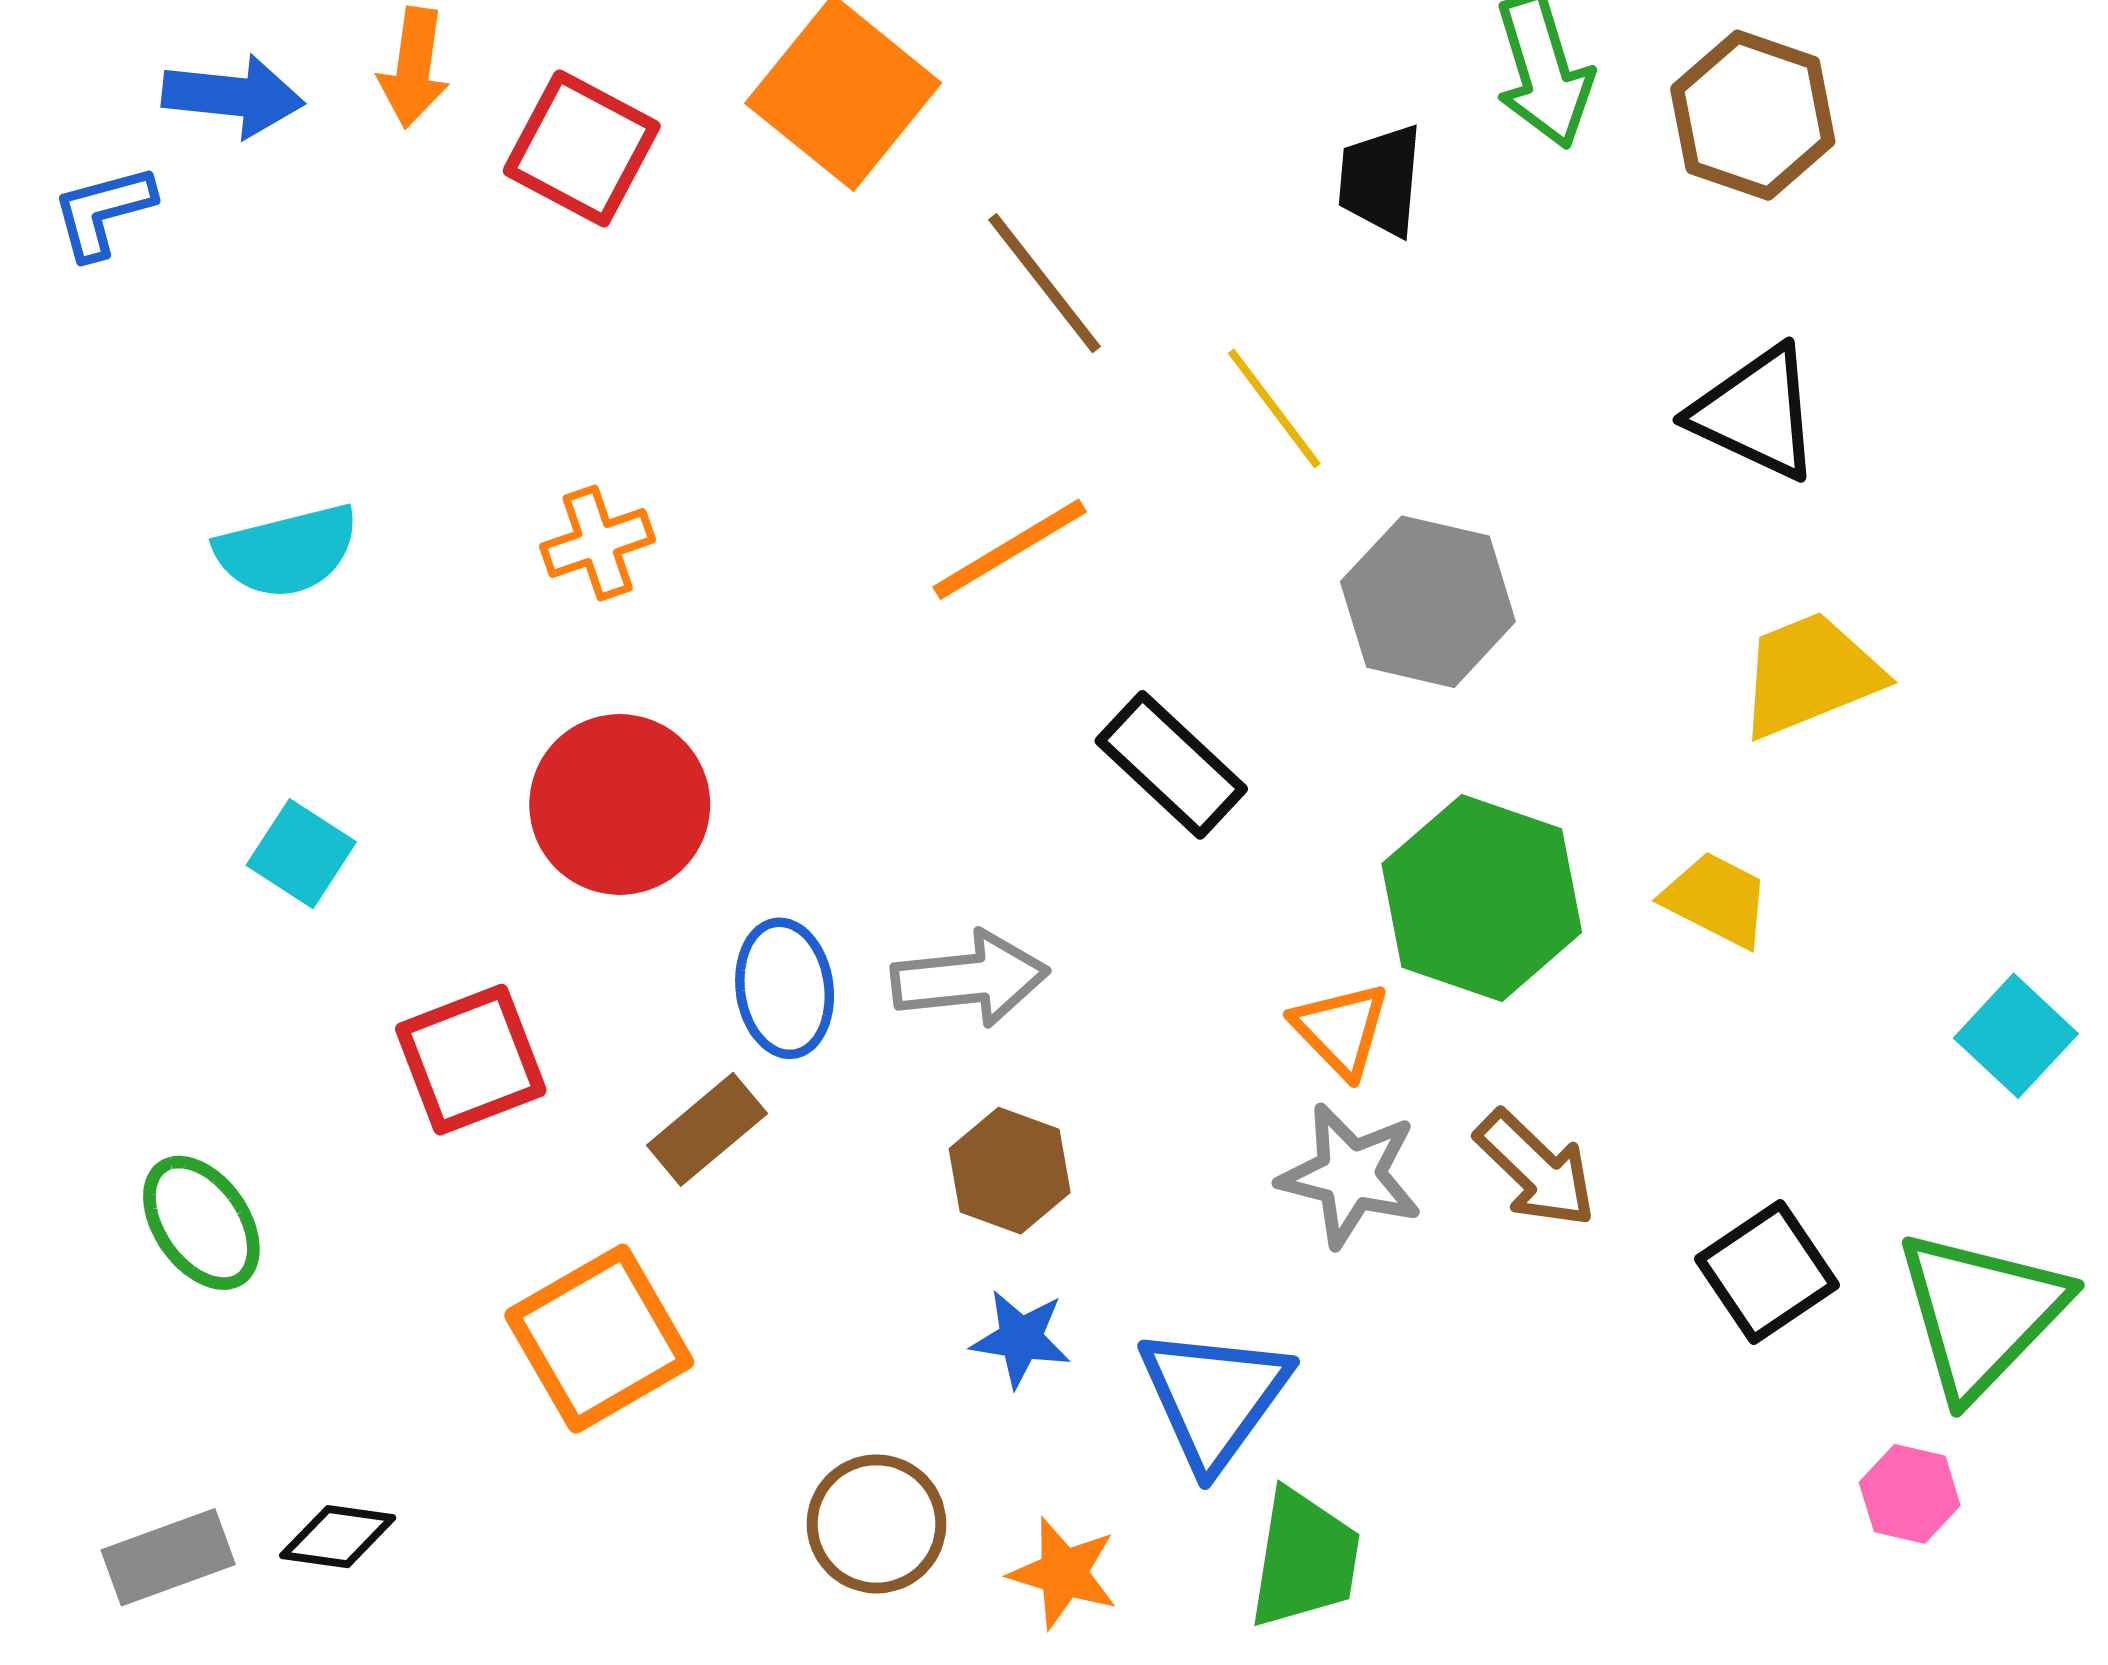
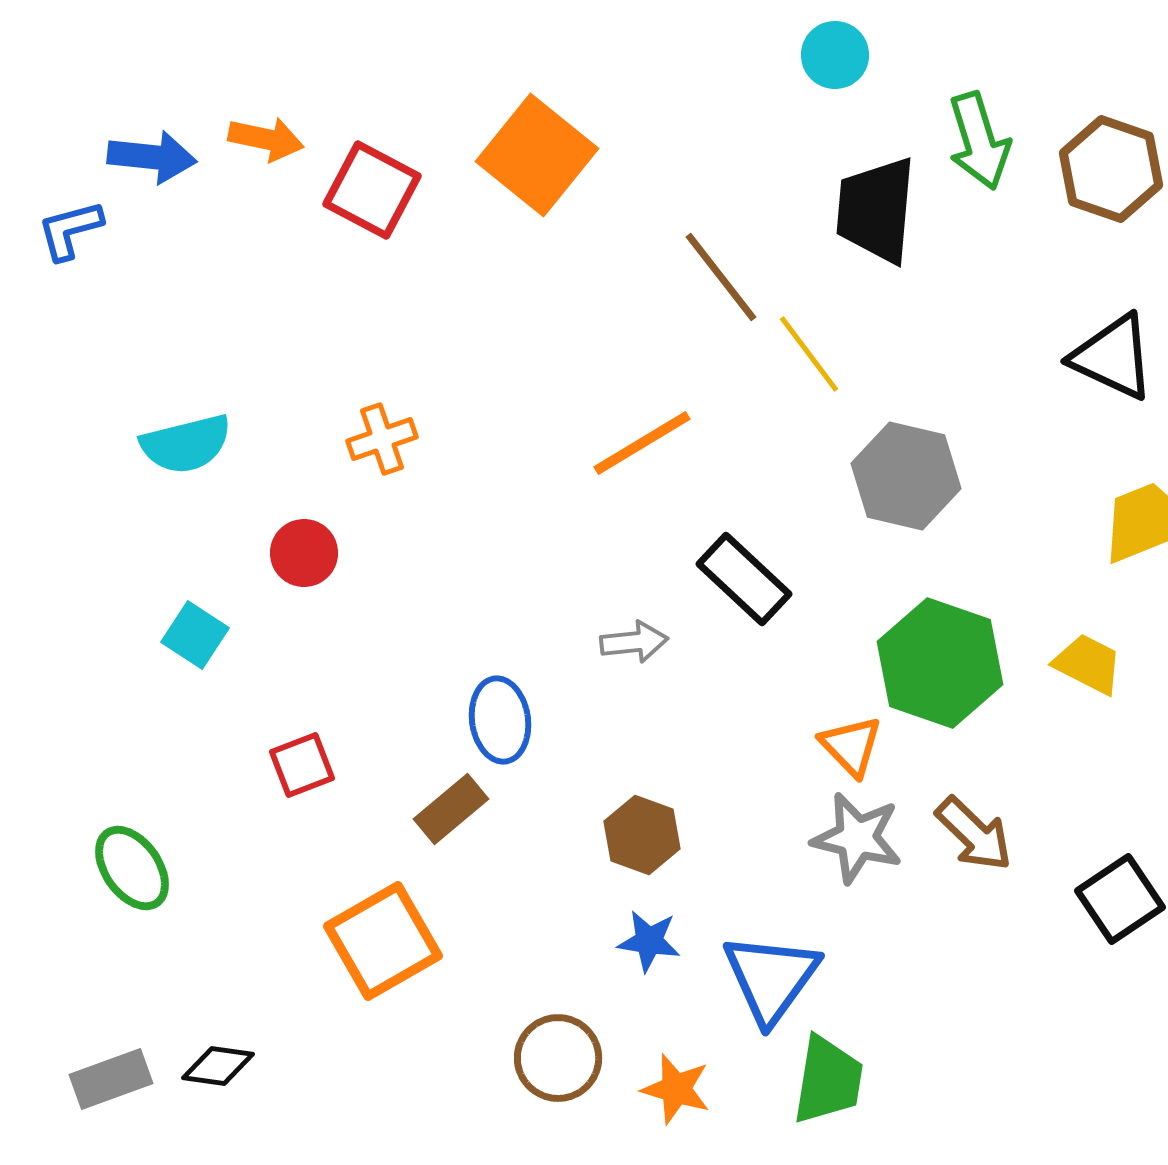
orange arrow: (414, 68) -> (266, 139), turned -86
black trapezoid: (1380, 180) -> (876, 210), size x1.5
brown line: (1044, 283) -> (721, 277), moved
red circle: (620, 804) -> (304, 553), moved, size x0.6
gray arrow: (970, 979) -> (634, 642), moved, size x0.7
red square: (471, 1060) -> (302, 765), size x0.7

